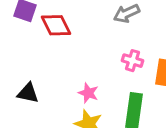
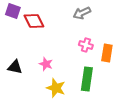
pink star: (88, 93) -> (46, 64), moved

